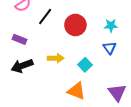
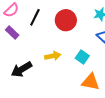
purple rectangle: (19, 39) -> (12, 32), moved, turned 32
orange triangle: (77, 91) -> (91, 82), moved

